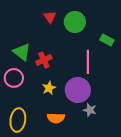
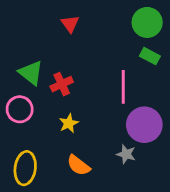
green circle: (75, 22) -> (147, 22), moved
purple circle: (78, 90) -> (144, 125), moved
orange semicircle: (56, 118) -> (78, 165), turned 36

